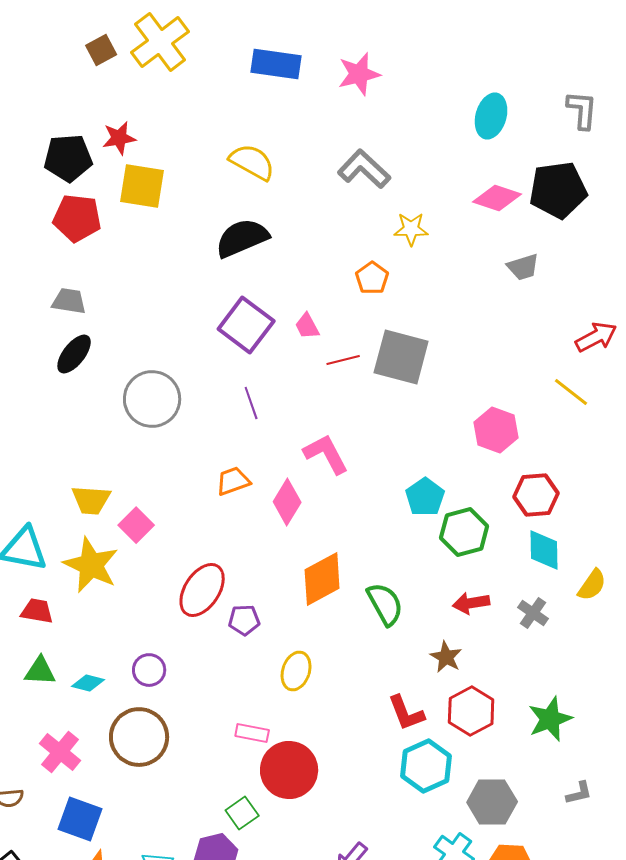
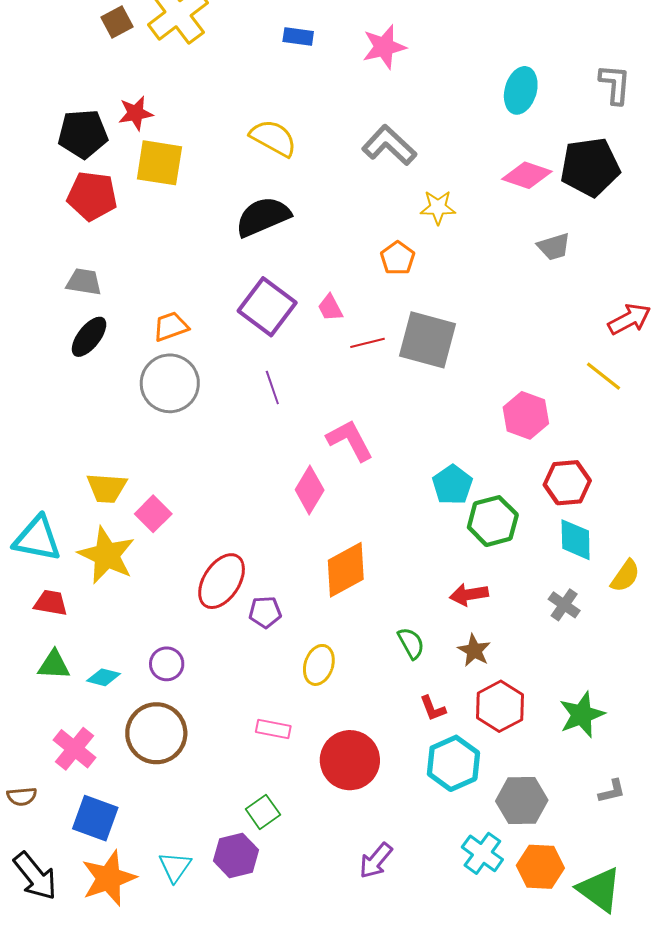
blue rectangle: (276, 64) -> (298, 37), size x0.6
orange trapezoid: (233, 481) -> (171, 326), moved
red arrow: (471, 603) -> (469, 595), moved
green semicircle: (385, 604) -> (411, 643), moved, size x0.7
red L-shape: (406, 713) -> (433, 708), size x0.7
red circle: (289, 770) -> (350, 760), moved

